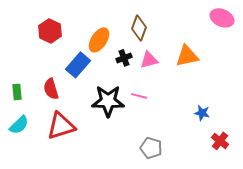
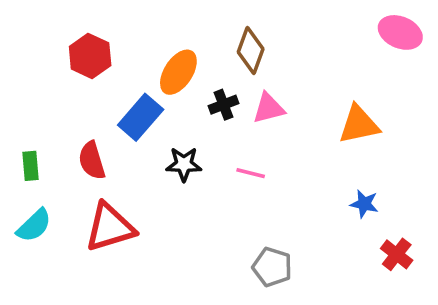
orange triangle: (187, 56) -> (359, 124), moved
black star: (108, 101) -> (184, 164), moved, size x0.6

